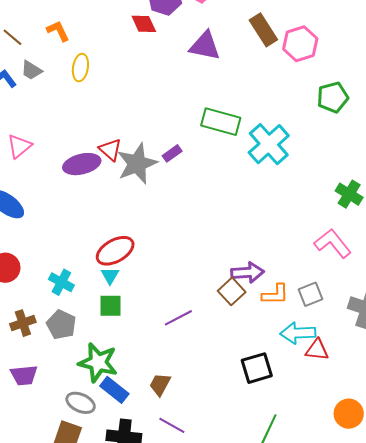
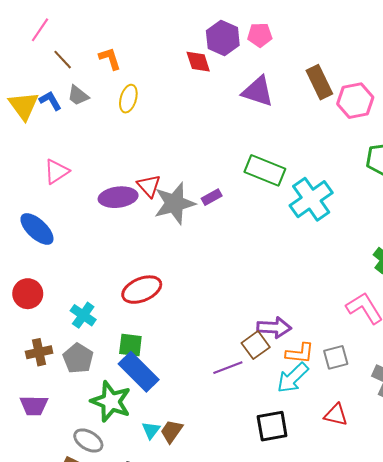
cyan triangle: (110, 276) -> (151, 430), moved
purple line: (178, 318) -> (228, 368), moved
cyan arrow: (298, 333) -> (293, 378), moved, turned -48
blue rectangle: (114, 390) -> (139, 372), moved, size x1.4

